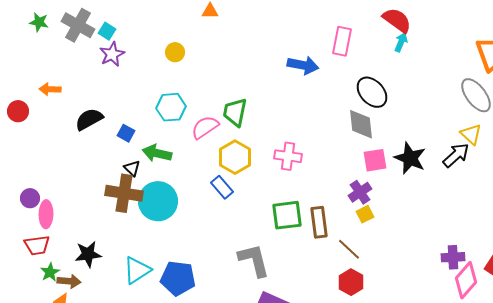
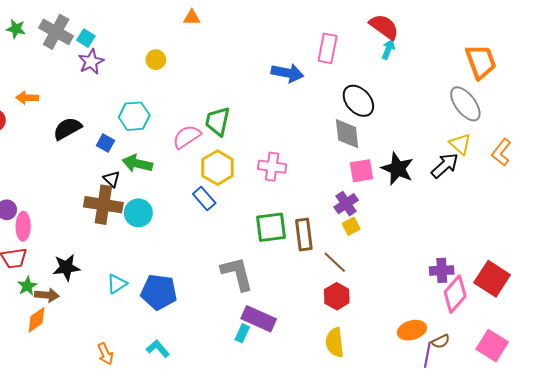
cyan hexagon: (171, 107) -> (134, 116), moved
cyan circle: (158, 201) -> (138, 213), size x0.7
cyan triangle: (137, 270) -> (117, 284), size x0.7

